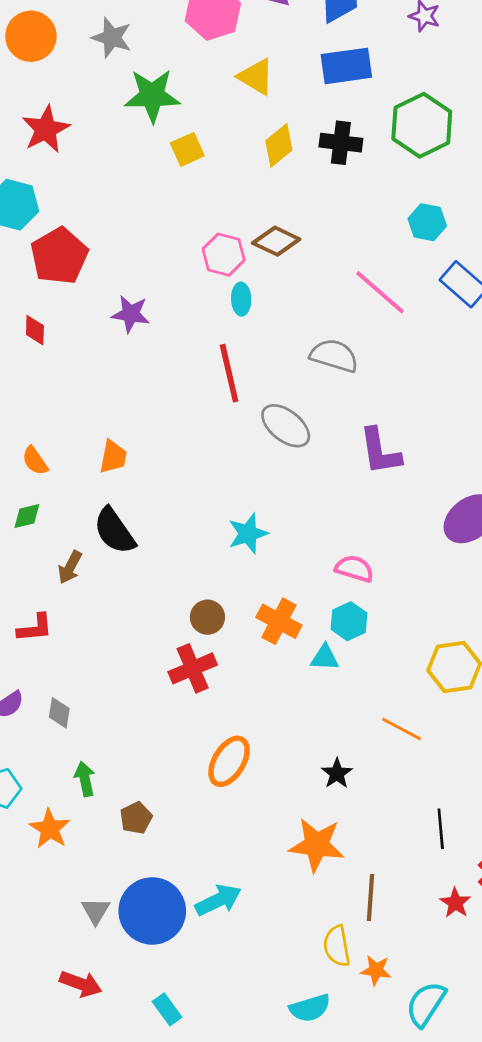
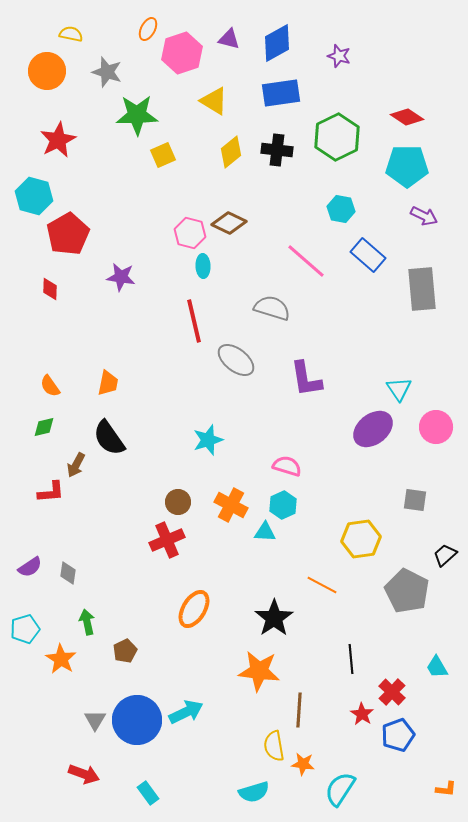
red L-shape: (35, 628) -> (51, 492), moved
black star: (337, 773) -> (274, 618), size x1.6

